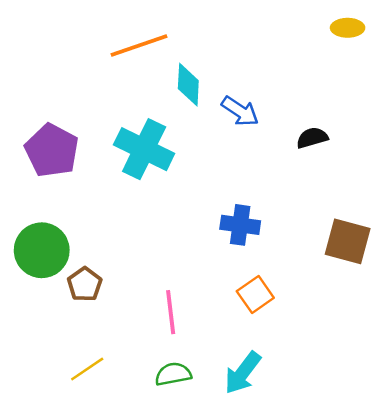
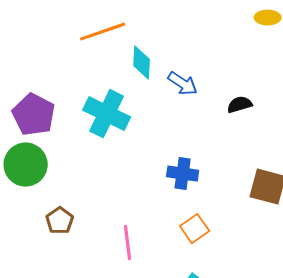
green circle: (42, 250) -> (26, 165), moved

